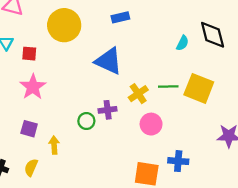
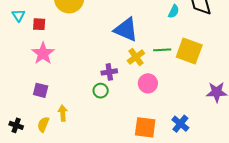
blue triangle: (108, 61) -> (126, 30), moved
green circle: (86, 121) -> (101, 91), moved
yellow arrow: (54, 145) -> (63, 113), moved
blue cross: (178, 161) -> (180, 124), moved, turned 36

